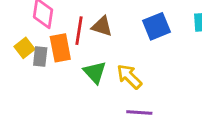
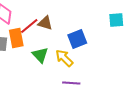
blue square: (157, 26) -> (77, 39), moved
red line: (79, 31) -> (29, 26), turned 42

